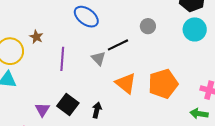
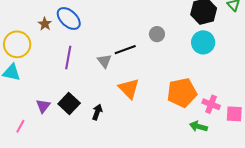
blue ellipse: (86, 17) -> (69, 18), moved
brown star: (36, 37) -> (45, 24), moved
orange pentagon: (163, 84) -> (182, 93), moved

